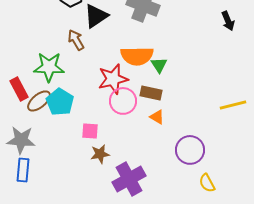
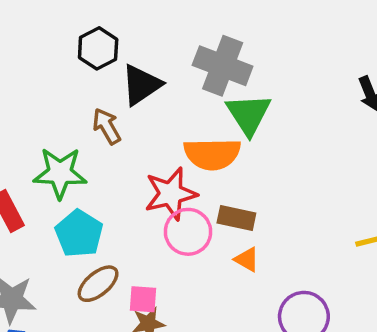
green triangle: (159, 65) -> (249, 114), moved, size x1.6
brown ellipse: (39, 101) -> (98, 284), moved
pink square: (90, 131) -> (143, 299), moved

